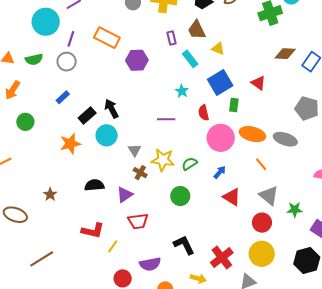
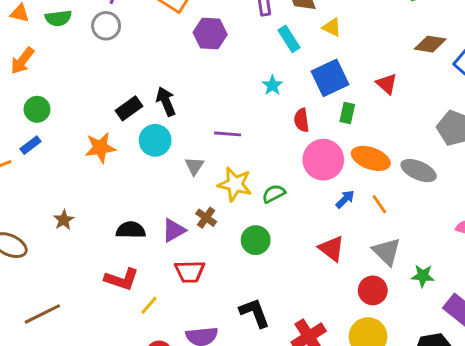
blue rectangle: (63, 97) -> (31, 145), moved
purple line: (166, 119) -> (228, 134), moved
blue arrow: (220, 172) -> (345, 199), moved
brown cross: (140, 173) -> (206, 218), moved
black semicircle: (94, 185) -> (131, 230), moved

